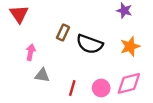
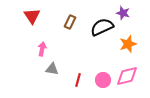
brown rectangle: (63, 32) -> (70, 22), moved
black semicircle: (90, 44) -> (102, 27), moved, turned 135

